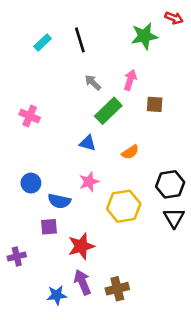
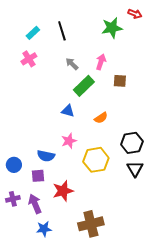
pink cross: (30, 116) -> (29, 59), moved, turned 35
blue circle: (31, 183) -> (14, 165), moved
purple arrow: (82, 282) -> (35, 204), moved
brown cross: (117, 289) -> (91, 224), size x1.4

